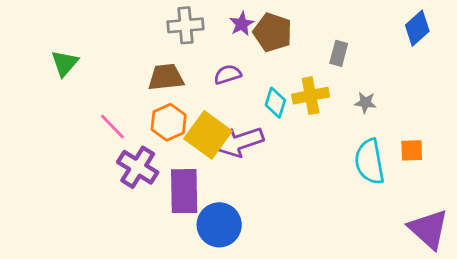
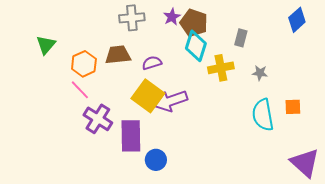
purple semicircle: (228, 74) -> (152, 63), moved
cyan diamond: (275, 103) -> (196, 46), moved, size x1.4
orange hexagon: (169, 122) -> (84, 64), moved
blue circle: (219, 225) -> (156, 160), size x0.7

